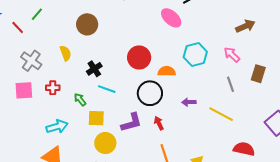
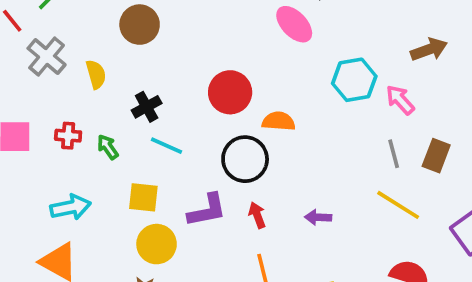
cyan hexagon: (195, 54) -> (354, 80), moved
gray cross: (31, 61) -> (47, 56), moved
brown rectangle: (258, 74) -> (436, 156), moved
green arrow: (80, 99) -> (108, 147), moved
purple arrow: (189, 102) -> (318, 217), moved
yellow line: (221, 114) -> (398, 205), moved

